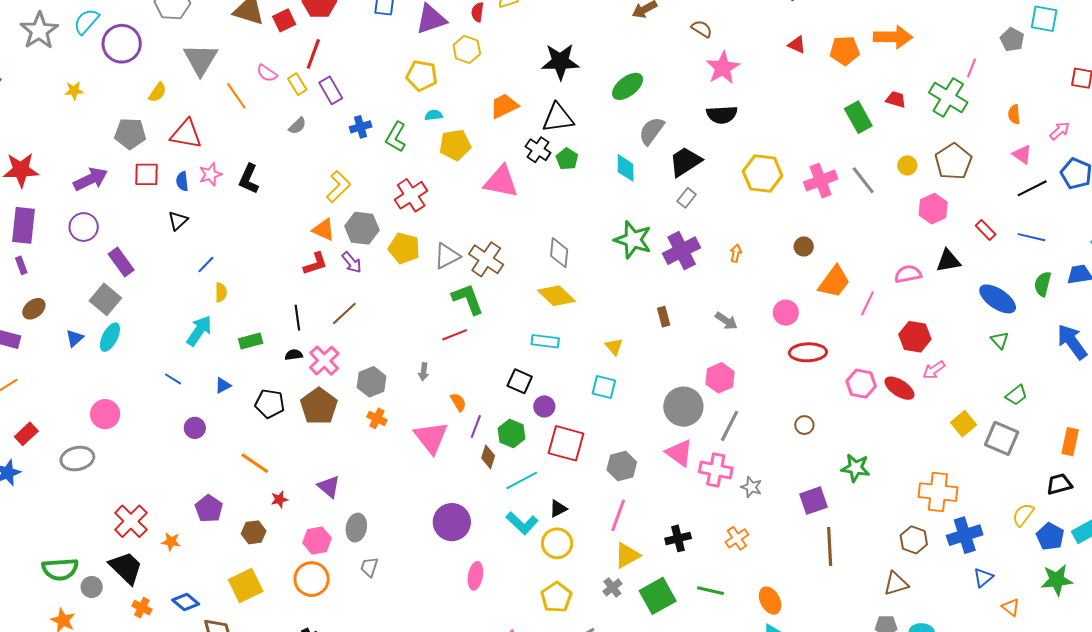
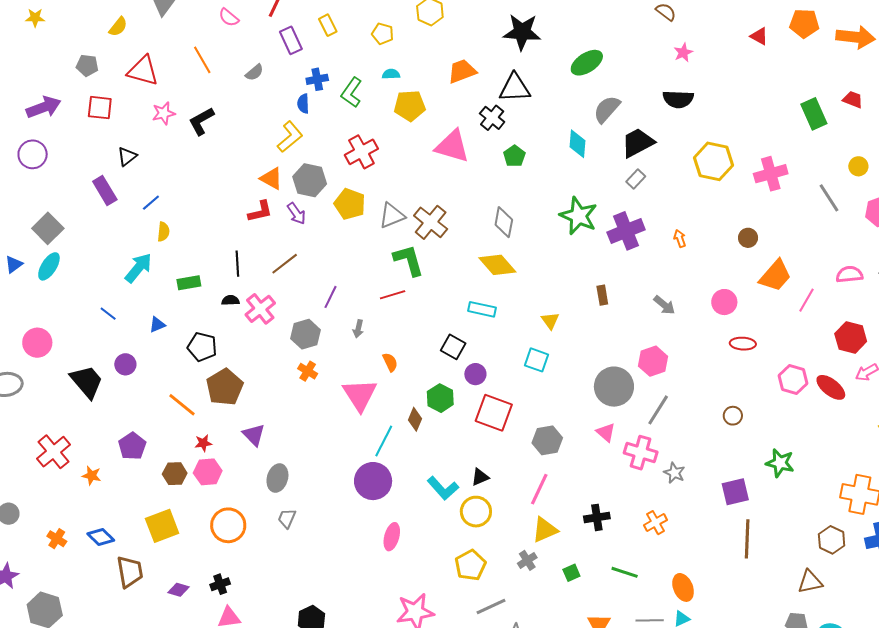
orange pentagon: (845, 51) -> (804, 23), moved
pink star: (723, 68) -> (683, 53), size x0.6
yellow pentagon: (422, 76) -> (383, 34), size x0.7
yellow rectangle: (297, 84) -> (328, 25), moved
orange line: (236, 96) -> (202, 60), moved
gray pentagon: (130, 134) -> (87, 65), size x0.7
green pentagon: (567, 159) -> (514, 156), moved
black L-shape: (249, 179) -> (201, 121), turned 32
gray line: (863, 180) -> (829, 198), moved
blue semicircle: (182, 181) -> (303, 104), moved
orange arrow: (736, 253) -> (680, 239), turned -36
purple rectangle: (121, 262) -> (105, 190), moved
red ellipse: (808, 352) -> (743, 344), size x0.7
brown pentagon: (319, 406) -> (225, 387), moved
purple line: (476, 427) -> (330, 297), moved
pink triangle: (679, 453) -> (606, 432), size x0.7
cyan line: (522, 480) -> (384, 441), moved, turned -40
pink hexagon: (317, 541) -> (208, 472), moved
black trapezoid: (126, 568) -> (87, 382), moved
green square: (658, 596) -> (571, 573), size x0.5

